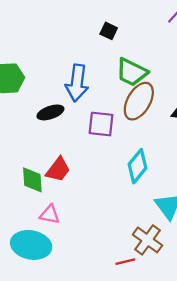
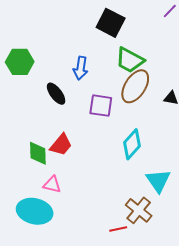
black square: (109, 31) -> (111, 23), size x1.8
blue arrow: (77, 83) -> (81, 68), size x0.7
black ellipse: (50, 112) -> (56, 94), turned 70

